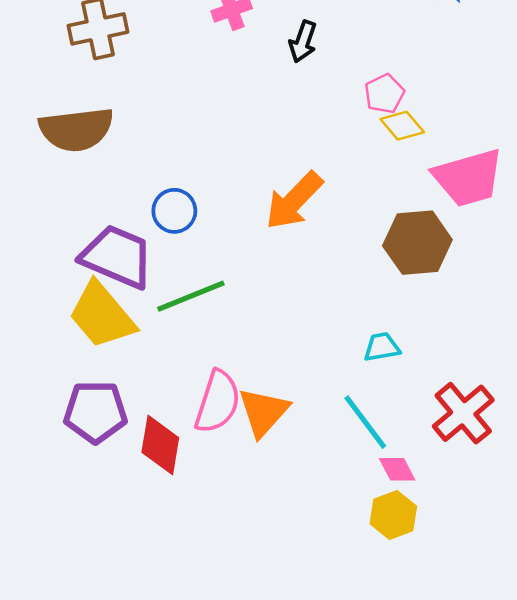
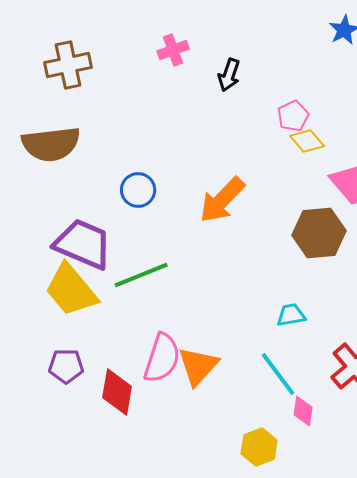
blue circle: (174, 211) -> (138, 190), moved
purple pentagon: (95, 412) -> (66, 366), size x0.7
pink diamond: (397, 469) -> (303, 411), turned 36
yellow hexagon: (393, 515) -> (259, 447), moved

